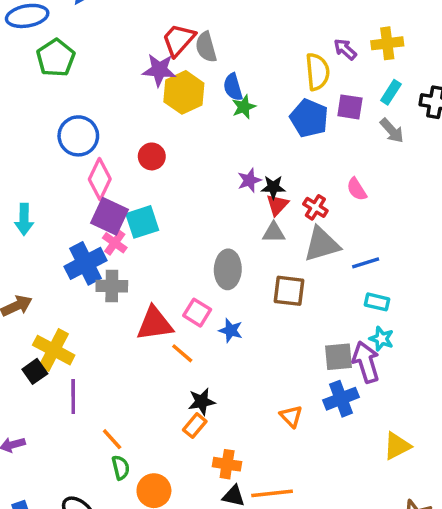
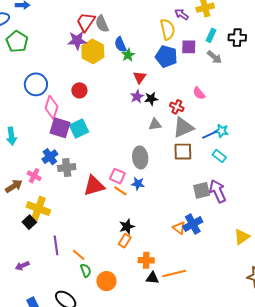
red triangle: (277, 205) -> (140, 77), moved
pink cross: (115, 243) -> (34, 176), moved
blue cross: (86, 263) -> (50, 157), size x0.7
gray ellipse: (228, 269) -> (140, 157), moved
brown square: (289, 291) -> (183, 152), moved
cyan rectangle: (377, 302) -> (219, 156), turned 32
cyan star: (382, 339) -> (222, 131), moved
orange line: (182, 353) -> (120, 191), moved
purple line: (73, 397) -> (56, 245), moved
blue cross: (341, 399) -> (193, 224), moved

